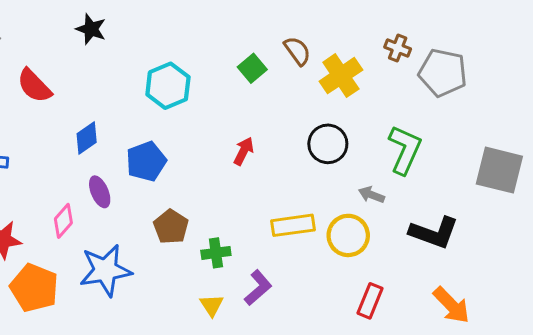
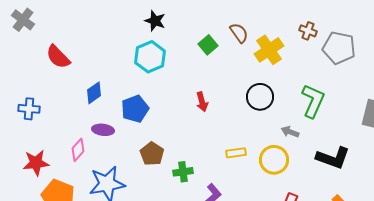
black star: (91, 29) -> (155, 21), moved
red arrow: (244, 151) -> (202, 102), turned 138
purple ellipse: (100, 192) -> (103, 130), turned -60
yellow rectangle: (293, 225) -> (236, 153), size x0.7

